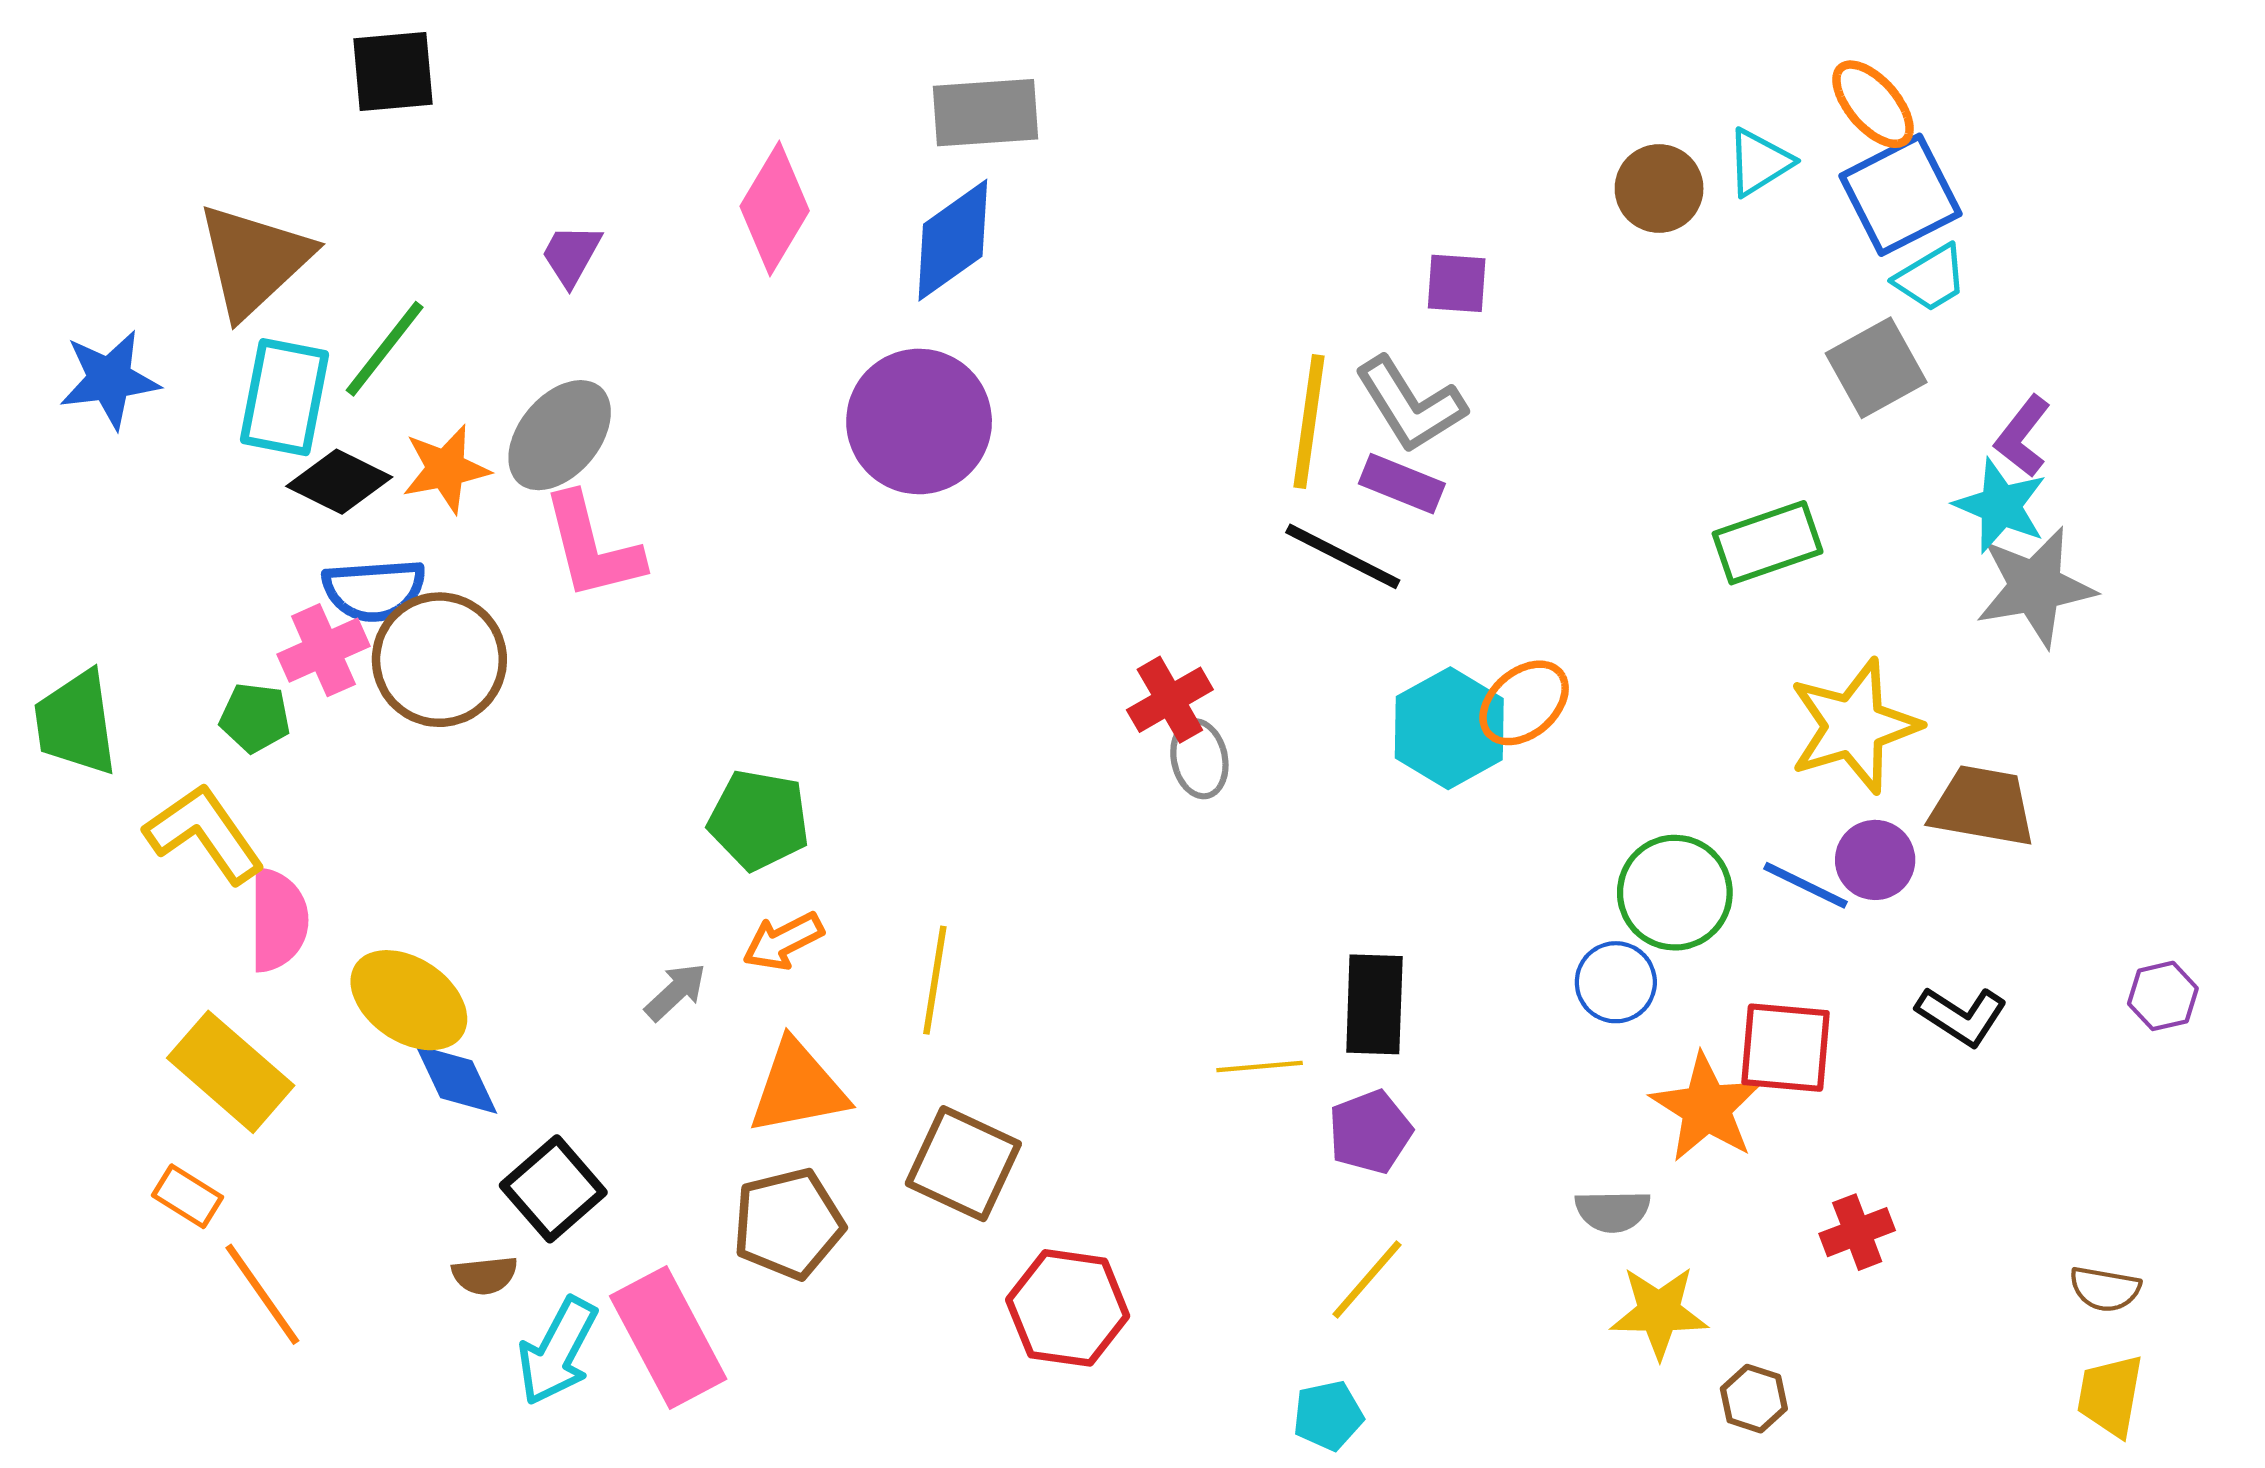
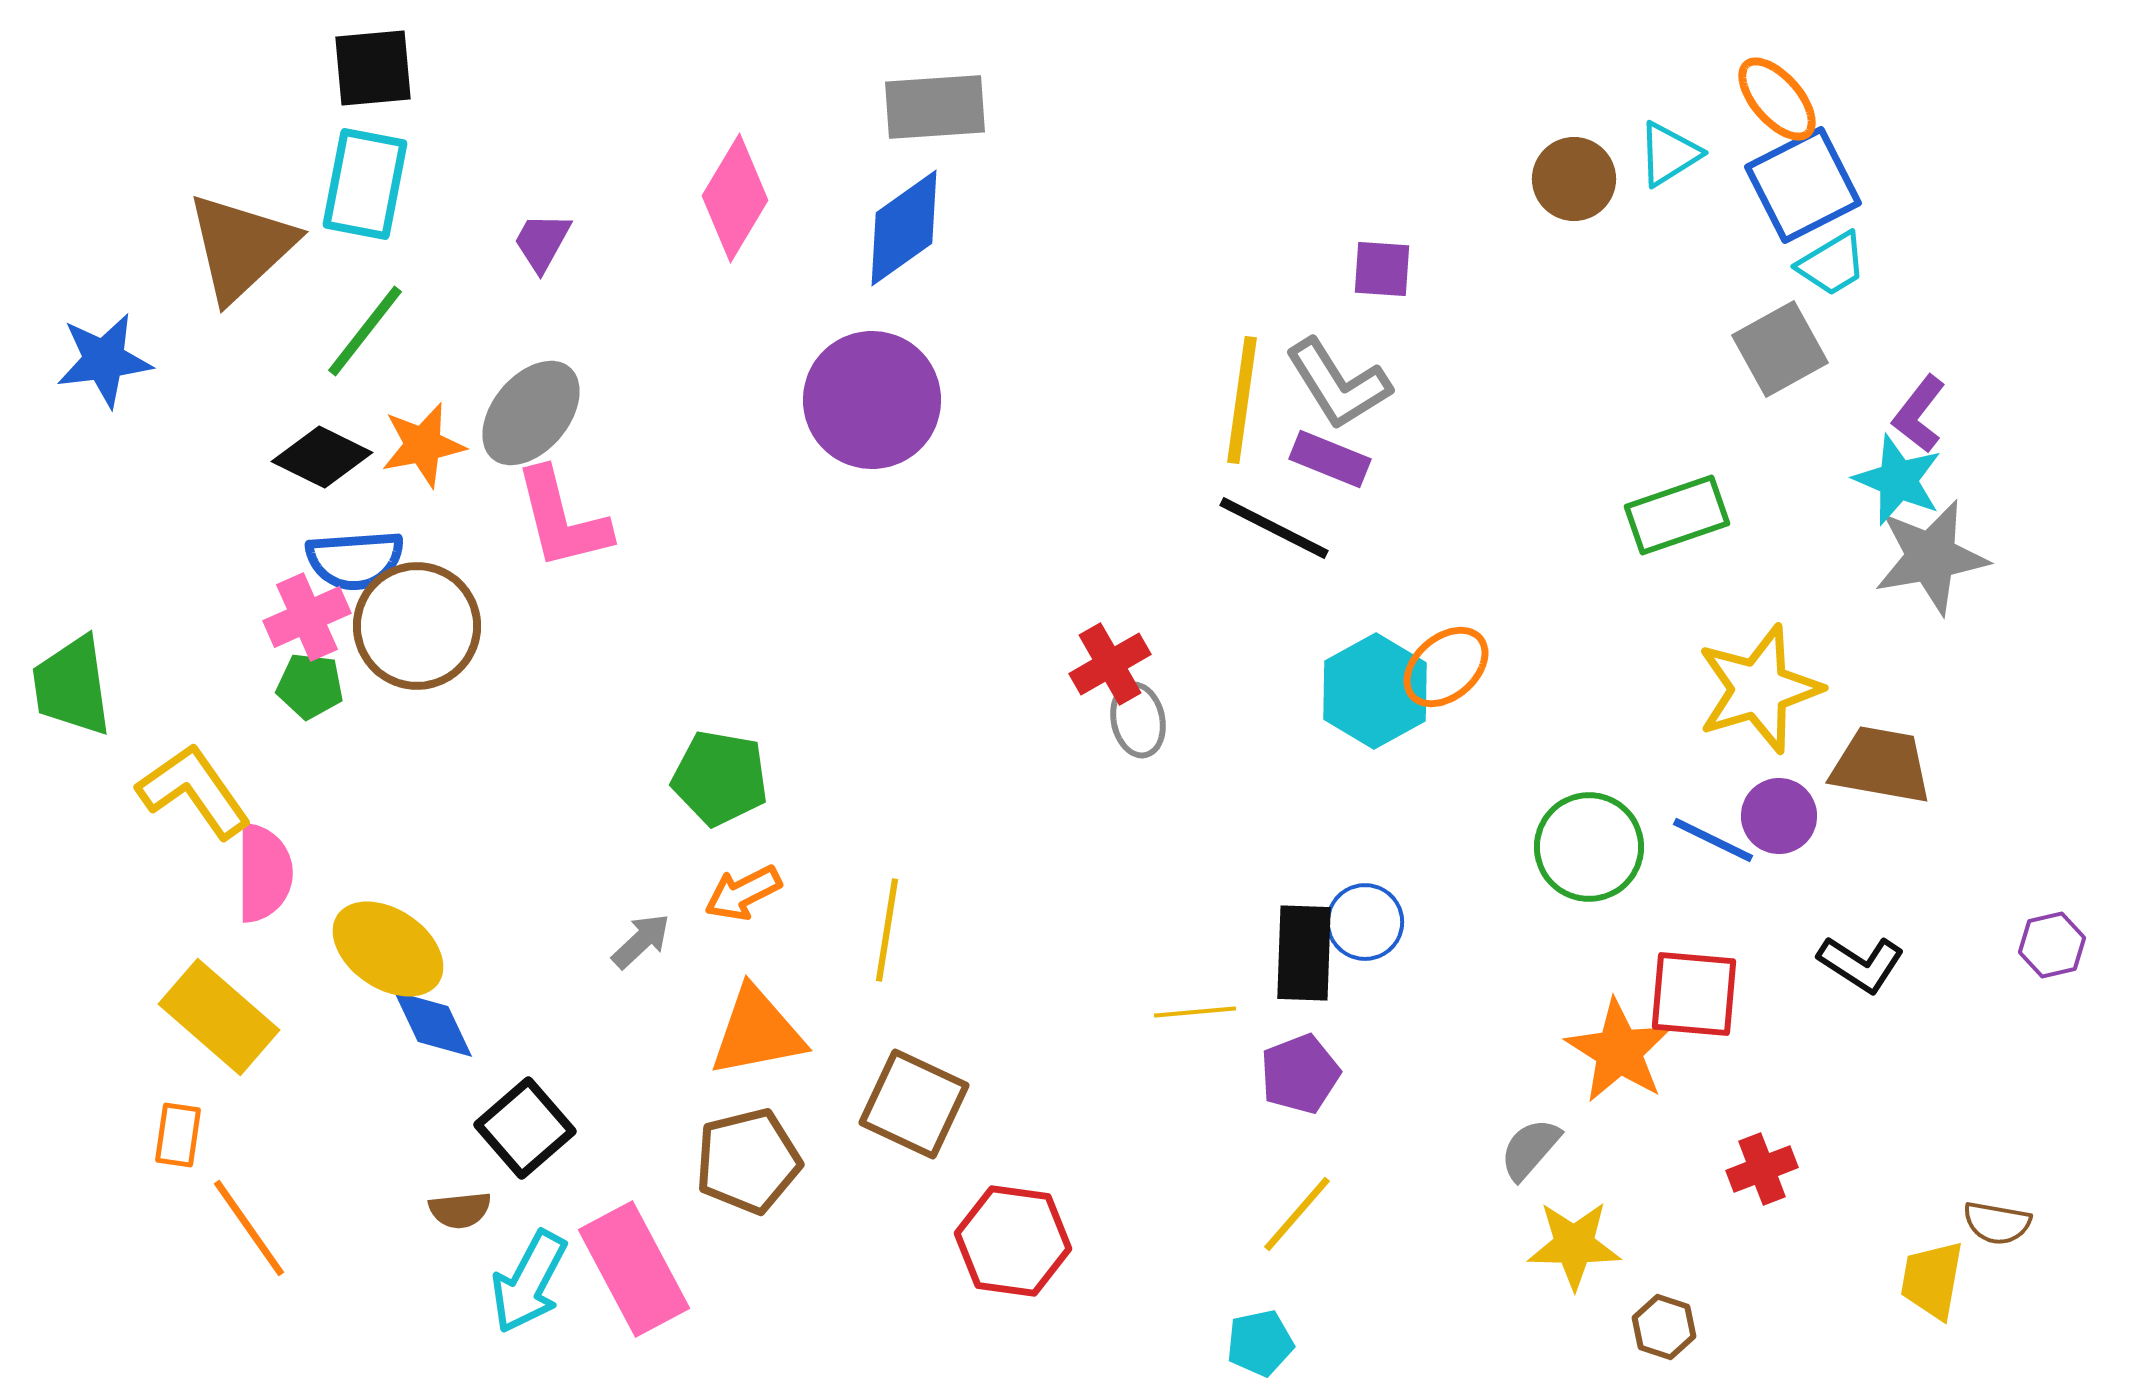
cyan rectangle: (284, 397) -> (365, 184), moved
green pentagon: (255, 718) -> (310, 686), moved
blue circle: (1616, 982) -> (1365, 922), moved
orange rectangle: (187, 1196) -> (178, 1135), turned 66
gray semicircle: (1613, 1211) -> (1530, 1149), turned 132
yellow trapezoid: (2110, 1395) -> (1932, 1280), moved

